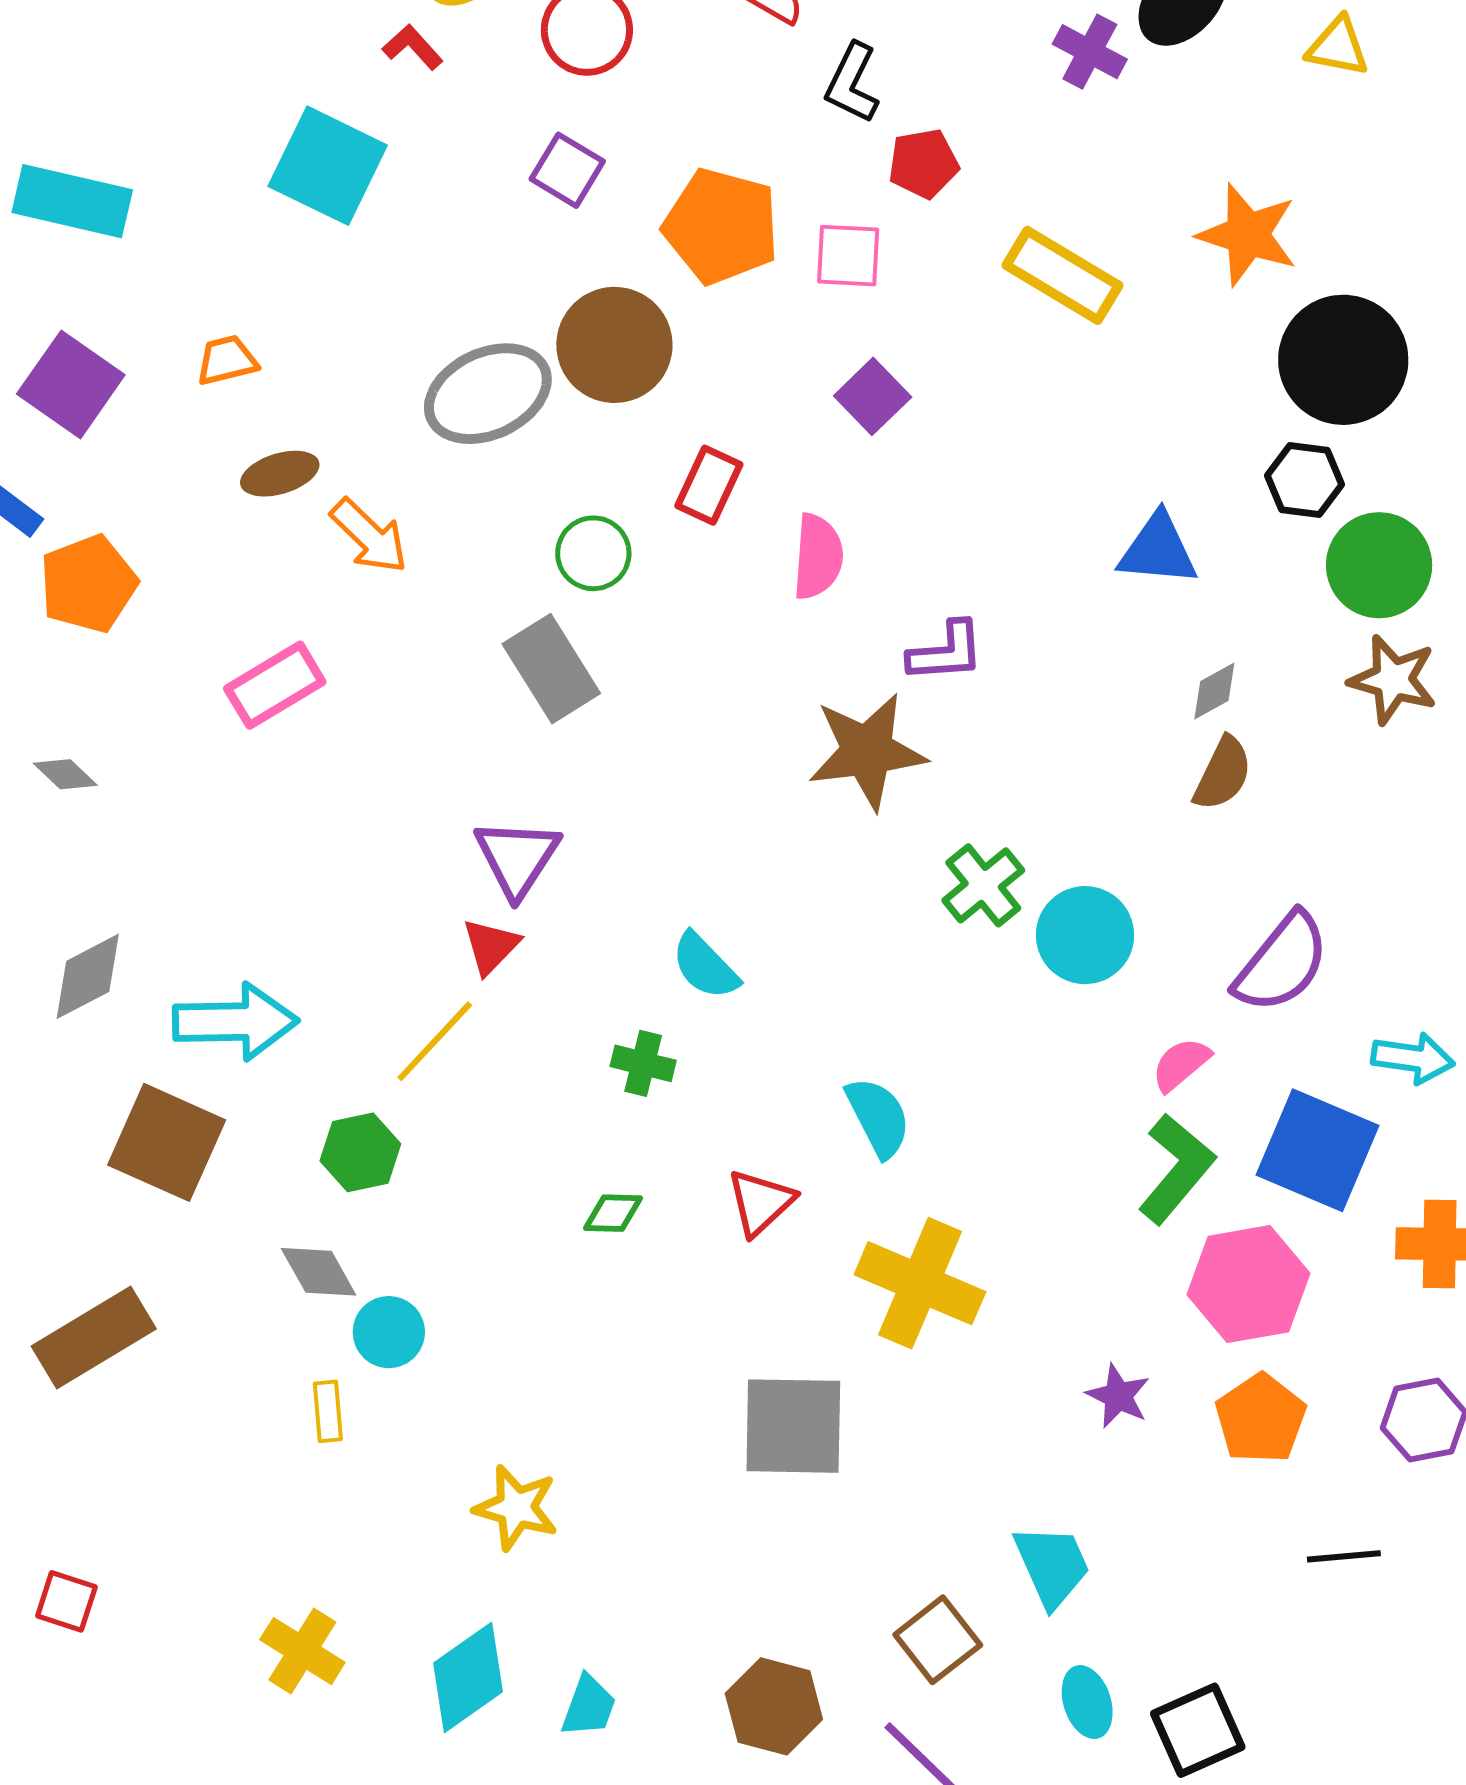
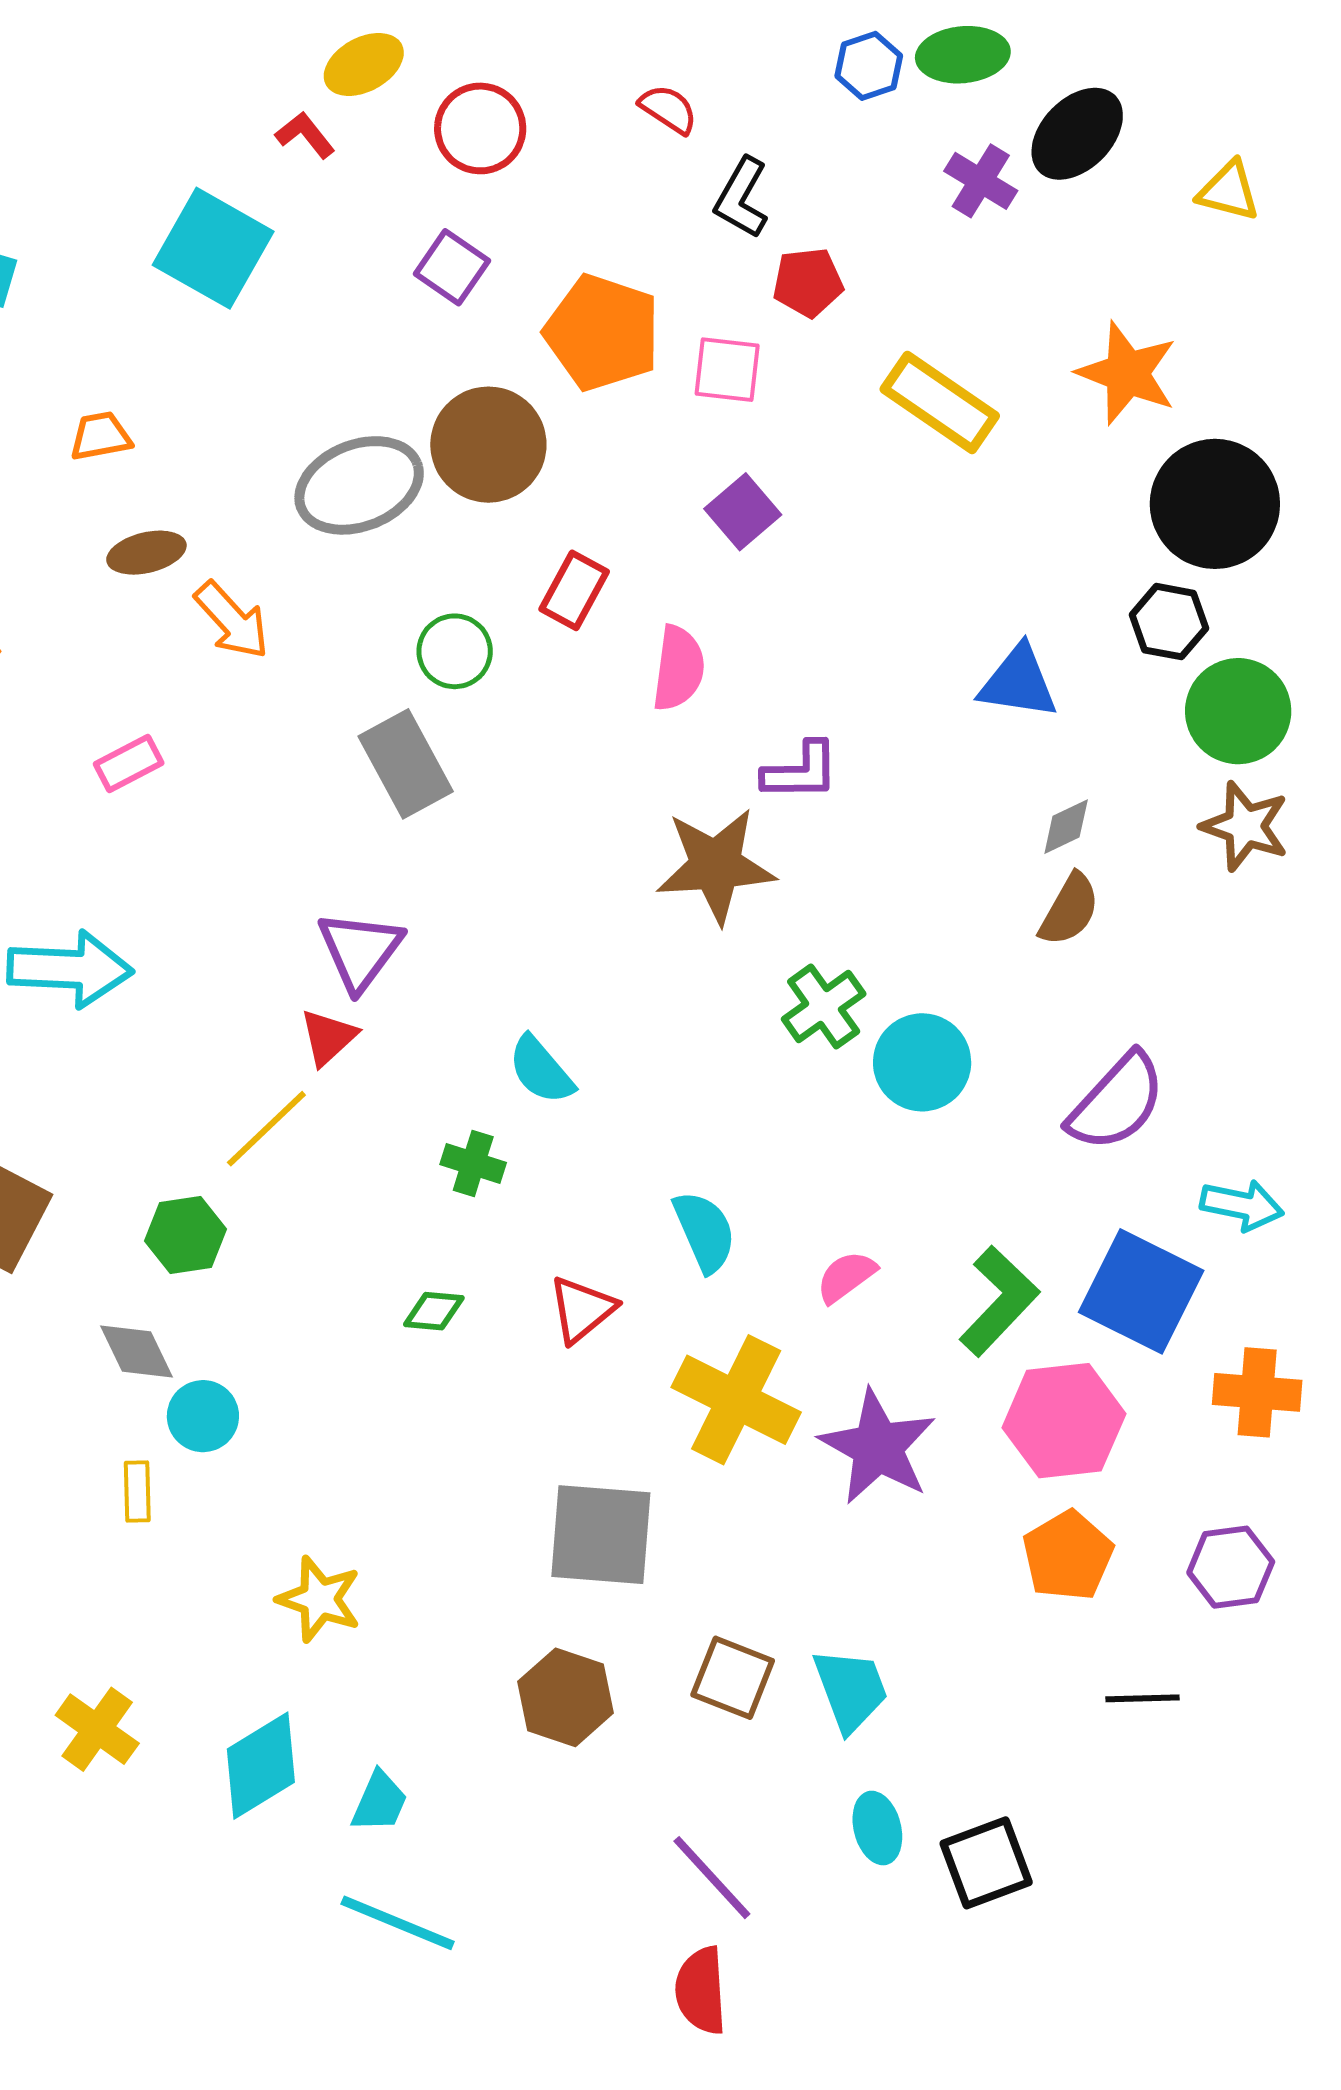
pink rectangle: (275, 685) -> (129, 763), size x0.7
cyan arrow: (235, 1022) -> (70, 969), moved
pink semicircle: (1181, 1064) -> (846, 1277), moved
purple star: (1118, 1396) -> (878, 1447), moved, size x1.8
brown square: (938, 1640) -> (733, 1678), moved, turned -34
brown hexagon: (774, 1706) -> (566, 1697), moved

